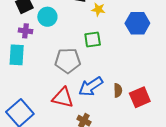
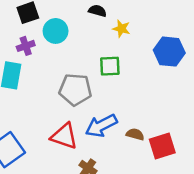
purple cross: (25, 31) -> (26, 46), turned -32
brown semicircle: (118, 90) -> (135, 134), turned -80

